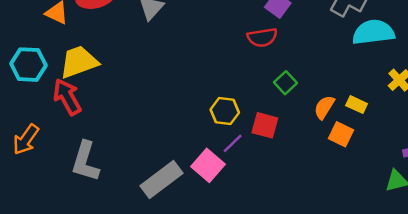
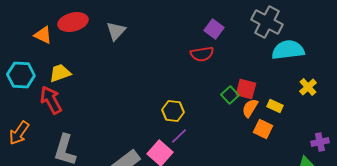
yellow trapezoid: (79, 62) -> (60, 73), size x0.7
green square: (286, 83) -> (230, 95), moved
red square: (265, 125) -> (246, 89), moved

